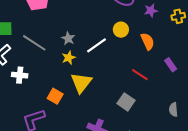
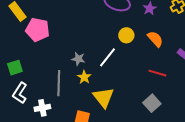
gray line: (34, 43) -> (59, 83), moved, turned 75
gray square: (126, 102) -> (152, 103), turned 30

